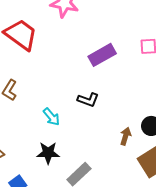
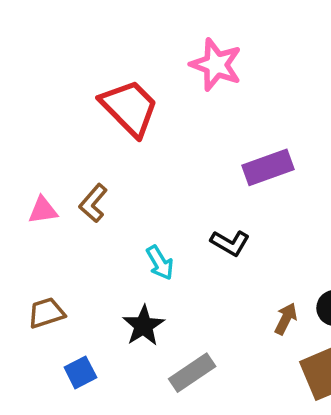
black star: (48, 153) -> (144, 326), turned 30

